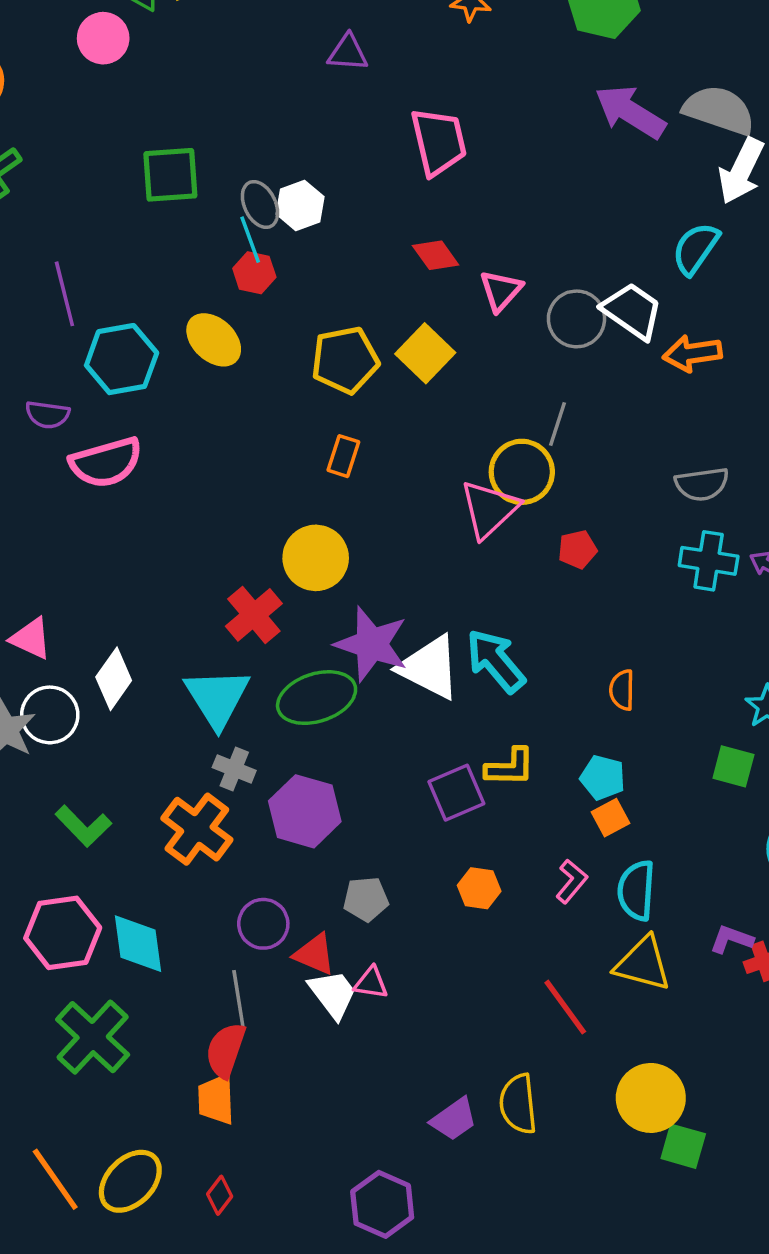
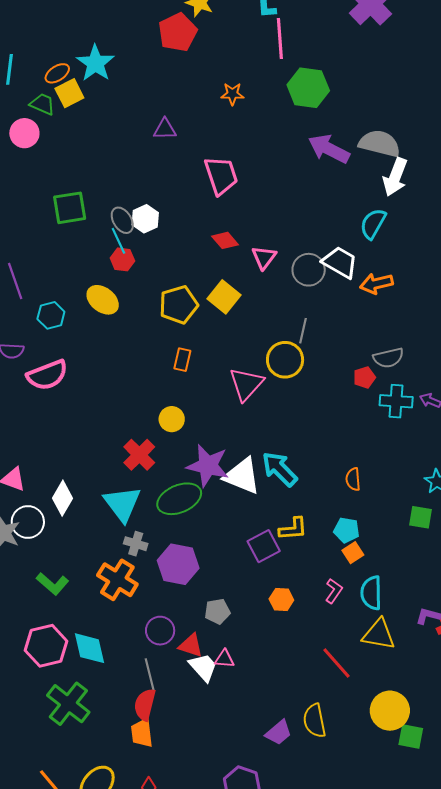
cyan hexagon: (122, 359) -> (51, 315), size x0.7
pink triangle: (489, 509) -> (246, 384), moved
red pentagon: (577, 549) -> (364, 377), moved
yellow circle: (316, 558) -> (172, 419), size x0.7

